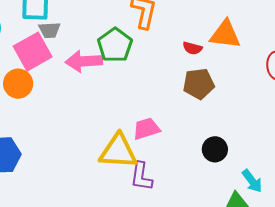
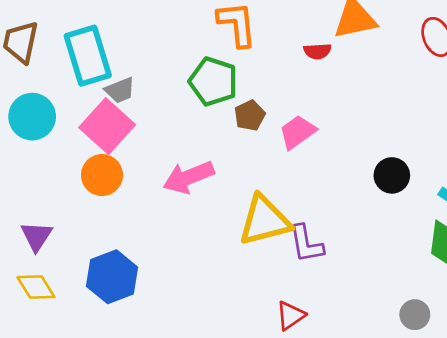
pink arrow: (84, 61) -> (189, 177), moved
brown pentagon: (199, 84) -> (250, 115), moved, size x0.7
pink trapezoid: (146, 129) -> (297, 132), moved

